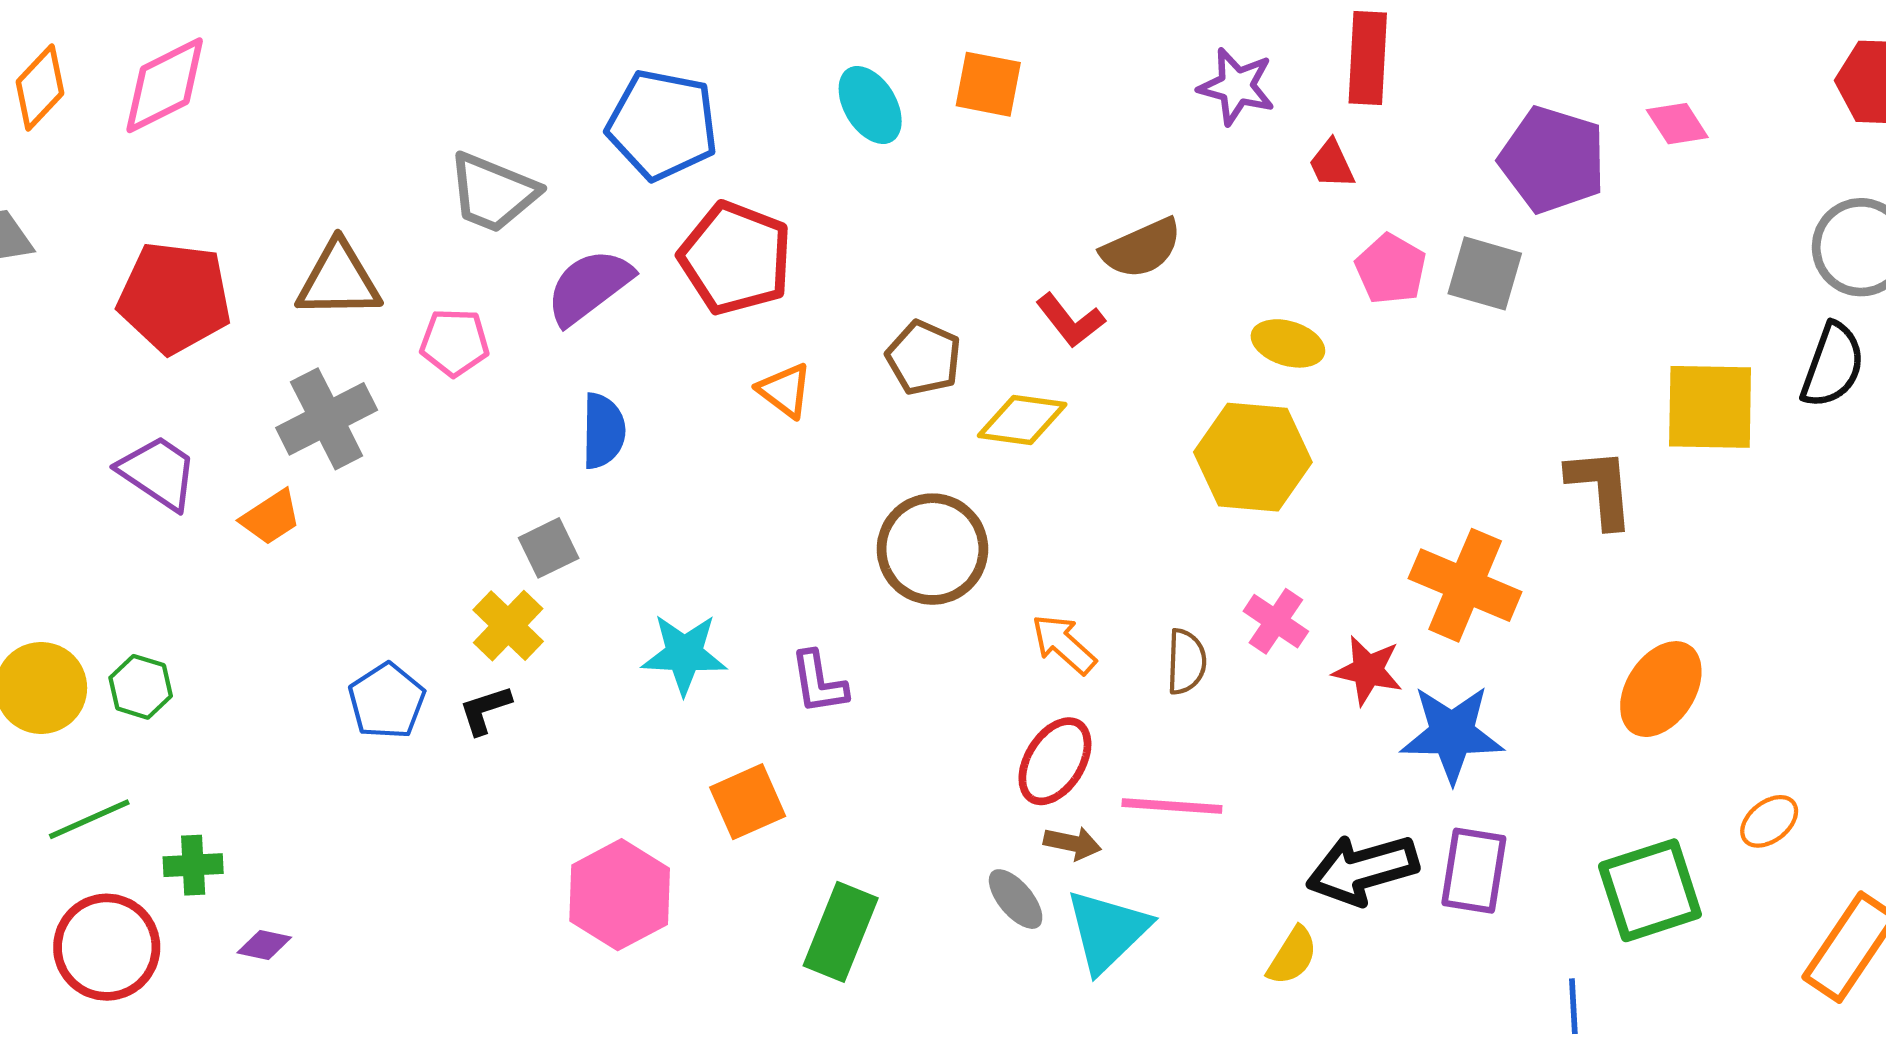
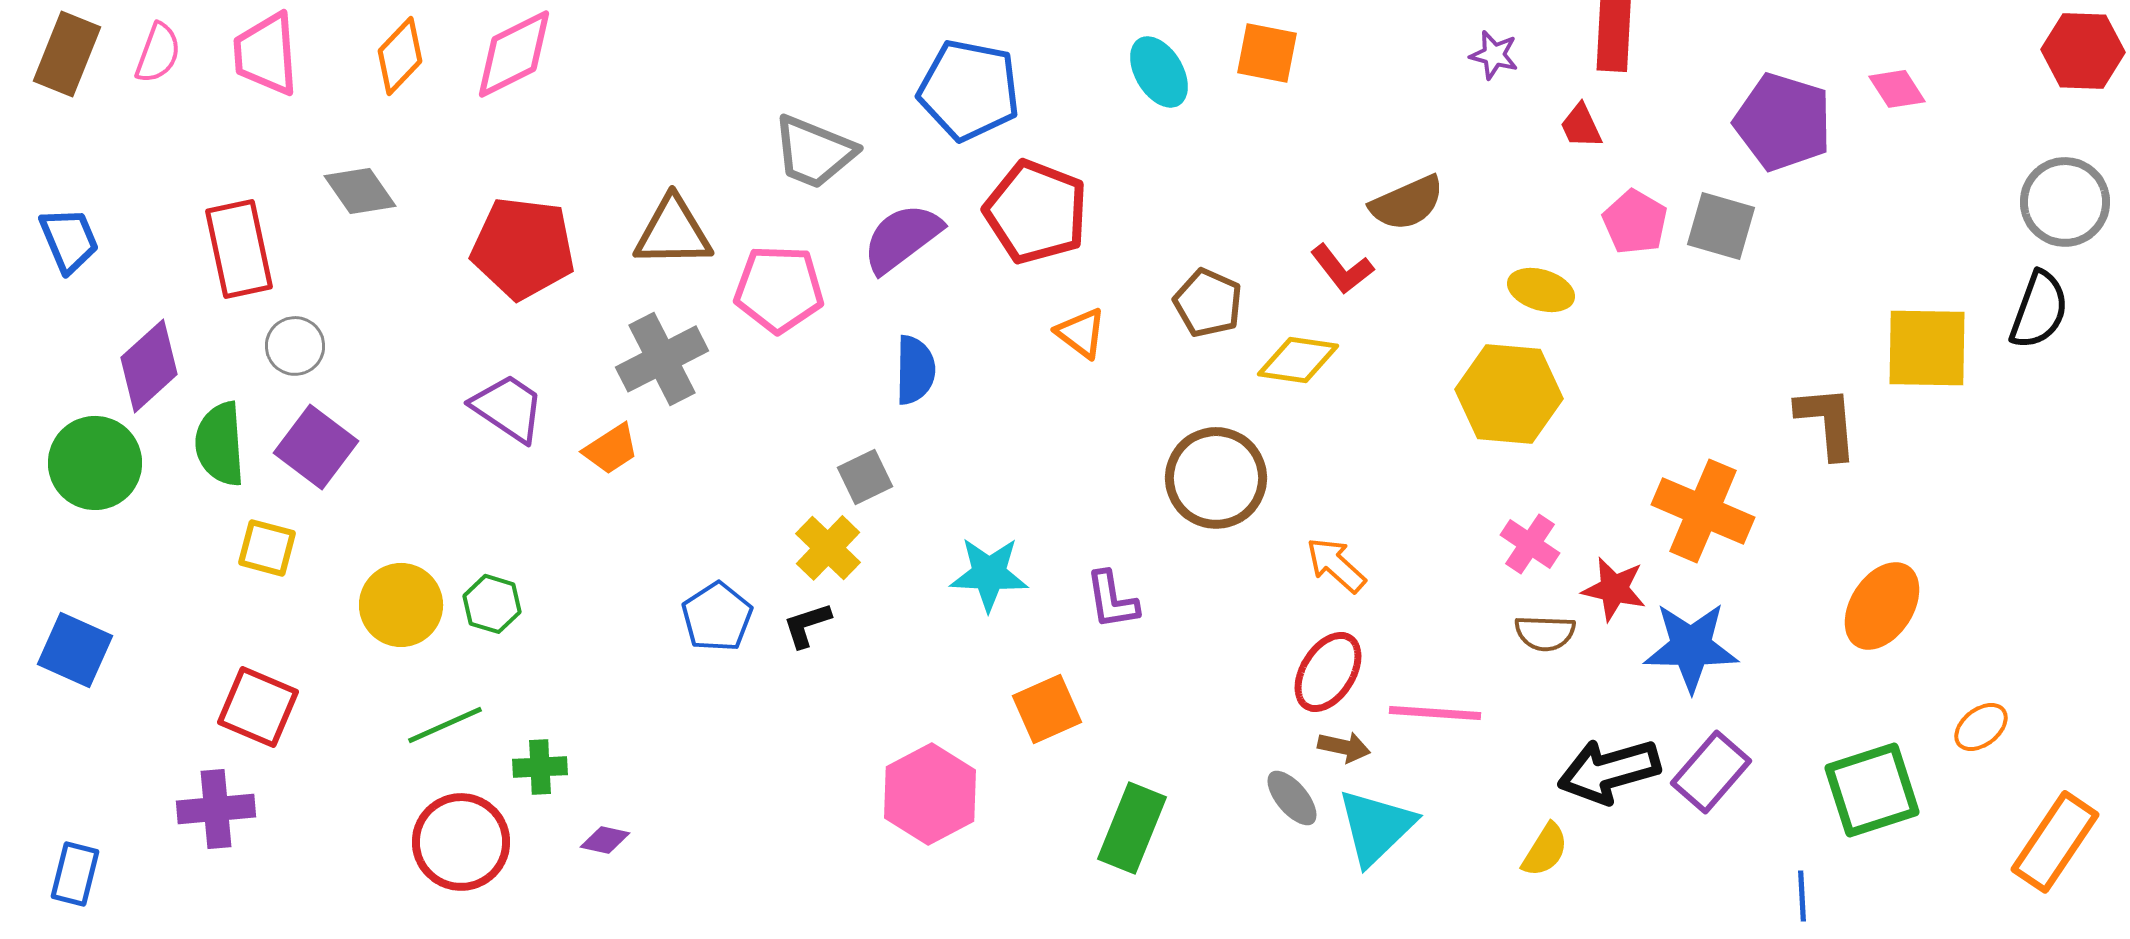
purple star: (1237, 86) -> (1494, 55), size x0.7
pink pentagon: (455, 342) -> (779, 289), size x1.4
brown semicircle: (1186, 662) -> (1545, 633), moved, turned 90
purple rectangle: (1474, 871) -> (1711, 772), turned 32

